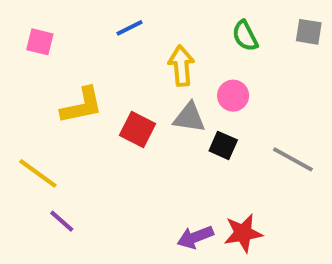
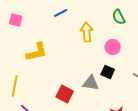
gray triangle: (189, 118) -> (91, 83), moved
red square: (137, 129) -> (65, 94), moved
yellow line: (38, 173) -> (15, 86), turned 65

